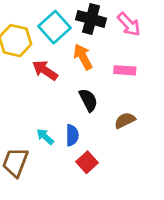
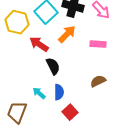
orange arrow: (83, 57) -> (67, 34), turned 72
black semicircle: (88, 100) -> (53, 66), moved

